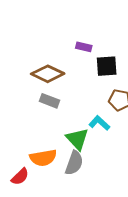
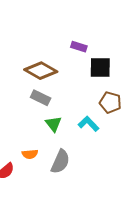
green triangle: (77, 139) -> (53, 124), moved, size x0.7
orange semicircle: (43, 158) -> (30, 154), size x0.6

